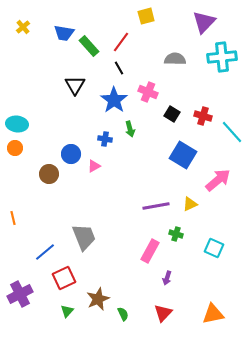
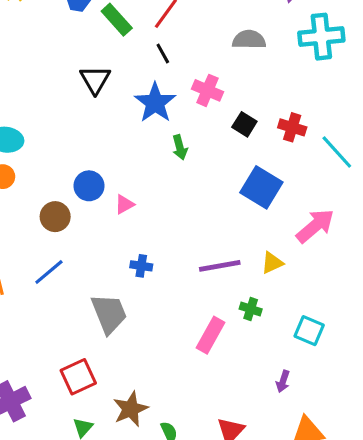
blue cross: (105, 139) -> (141, 266), moved
blue line: (45, 252) -> (49, 272), moved
purple arrow: (167, 278) -> (283, 381), moved

